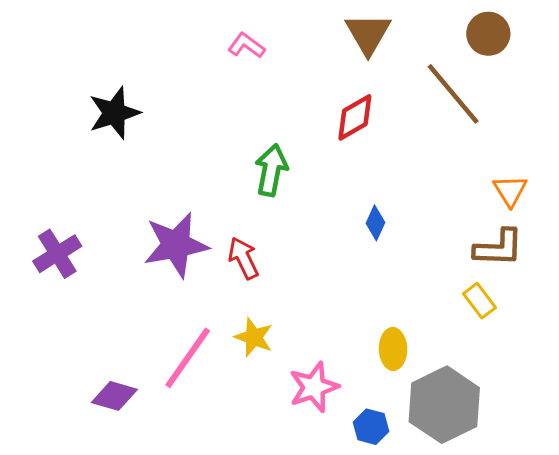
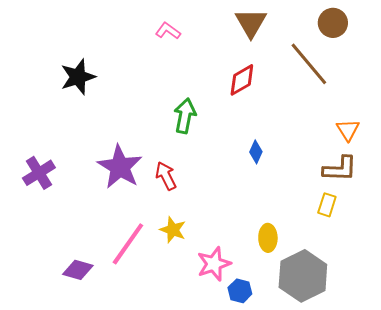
purple star: (176, 245) -> (120, 167), turned -30
yellow rectangle: (480, 301) -> (327, 205), turned 55
blue hexagon: (371, 427) -> (240, 291), moved

